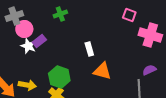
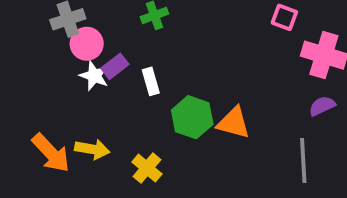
white rectangle: (89, 49) -> (151, 81), moved
purple semicircle: (149, 70) -> (322, 106), moved
green hexagon: (59, 77) -> (192, 117), moved

